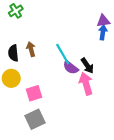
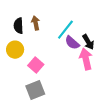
cyan line: (63, 54) -> (65, 30), turned 65
pink square: (34, 93) -> (36, 65), turned -35

